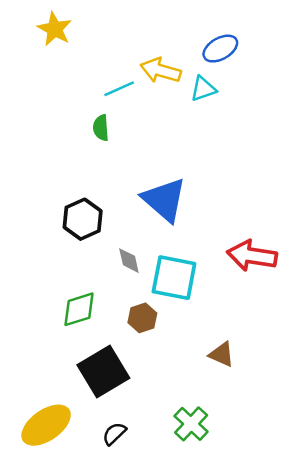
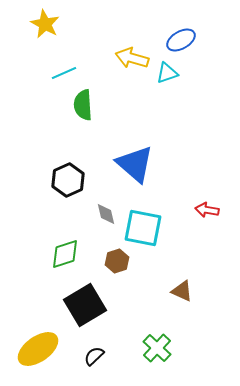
cyan line: (119, 89) -> (64, 73), moved
green semicircle: (101, 128) -> (83, 105), size x1.4
red arrow: (252, 256) -> (207, 210), size x0.6

